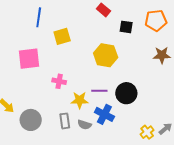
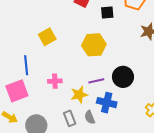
blue line: (39, 17) -> (26, 65), moved
pink square: (29, 59) -> (17, 91), moved
gray semicircle: (84, 125) -> (90, 117), turned 64

